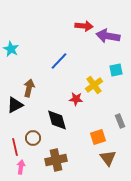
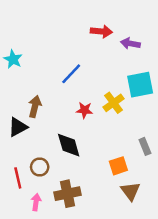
purple arrow: (108, 36) -> (130, 44), size x0.7
cyan square: (116, 70) -> (140, 85), size x1.6
red star: (76, 99) -> (84, 110), moved
pink arrow: (21, 167) -> (36, 202), moved

